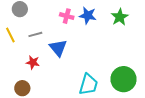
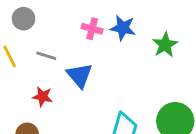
green star: (120, 17) -> (165, 45), moved
gray line: (35, 34) -> (46, 56), turned 32

